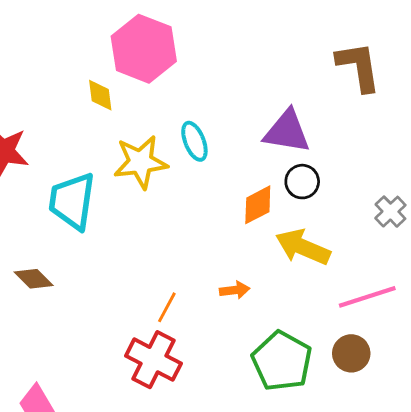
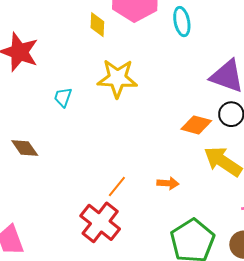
cyan ellipse: (194, 141) -> (182, 22), moved
cyan trapezoid: (72, 201) -> (63, 97), size x0.5
orange diamond: (258, 205) -> (196, 125), turned 32

